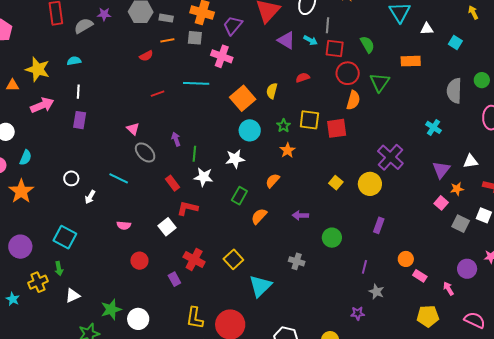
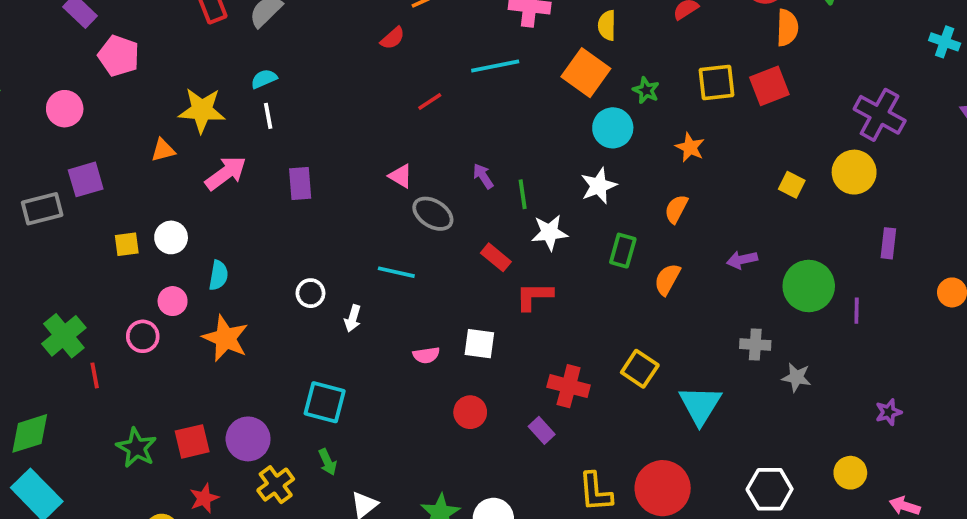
yellow semicircle: (272, 91) -> (607, 25), moved
white line: (78, 92) -> (268, 116), moved
green star: (284, 126) -> (646, 90), moved
white square: (167, 227) -> (479, 344), moved, turned -30
green circle: (332, 238) -> (809, 286), size x1.4
purple line: (364, 267) -> (857, 311), moved
yellow cross: (38, 282) -> (276, 485), moved
gray star: (376, 292) -> (796, 377), moved

